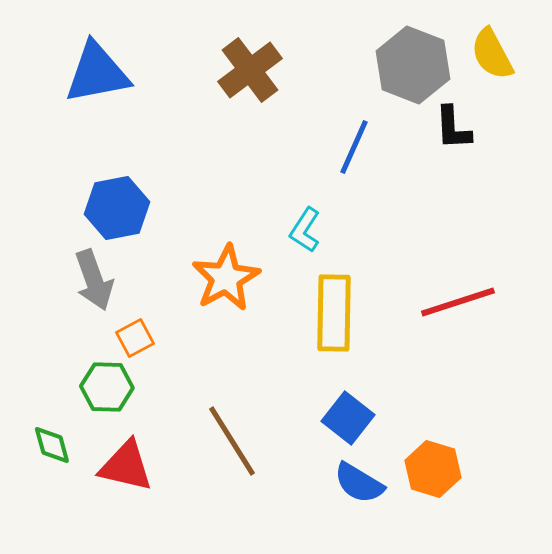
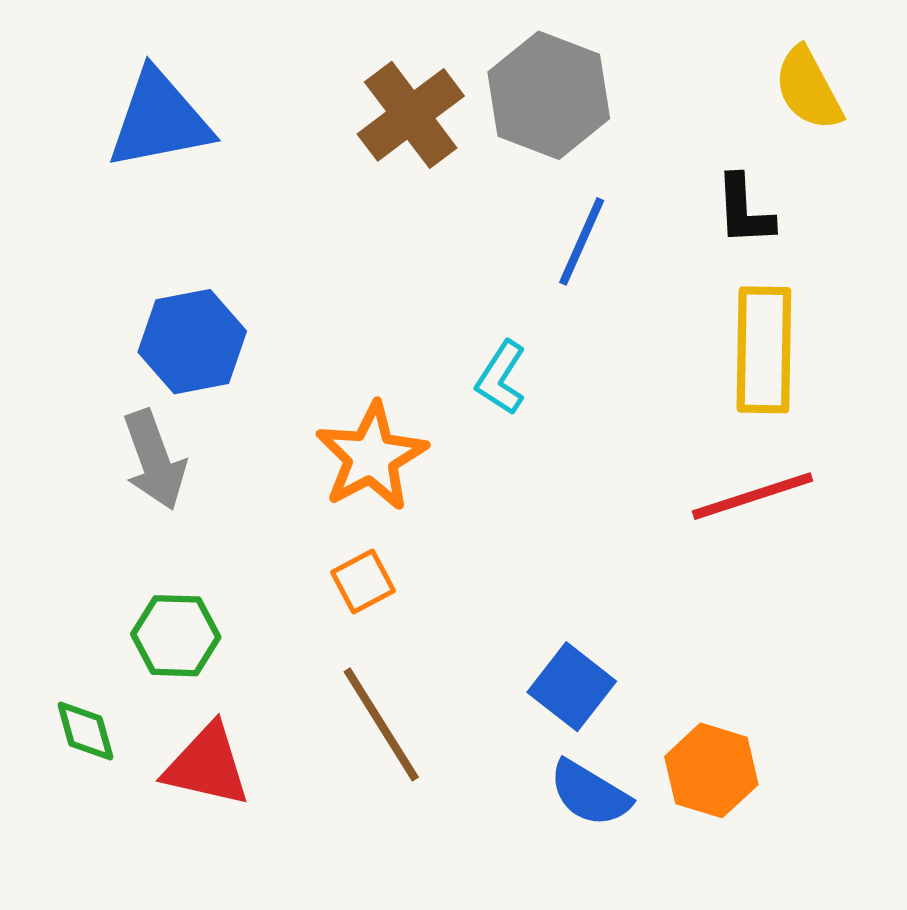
gray hexagon: (413, 65) -> (549, 95), moved
yellow rectangle: (334, 313) -> (764, 350), moved
orange square: (135, 338) -> (363, 582), moved

